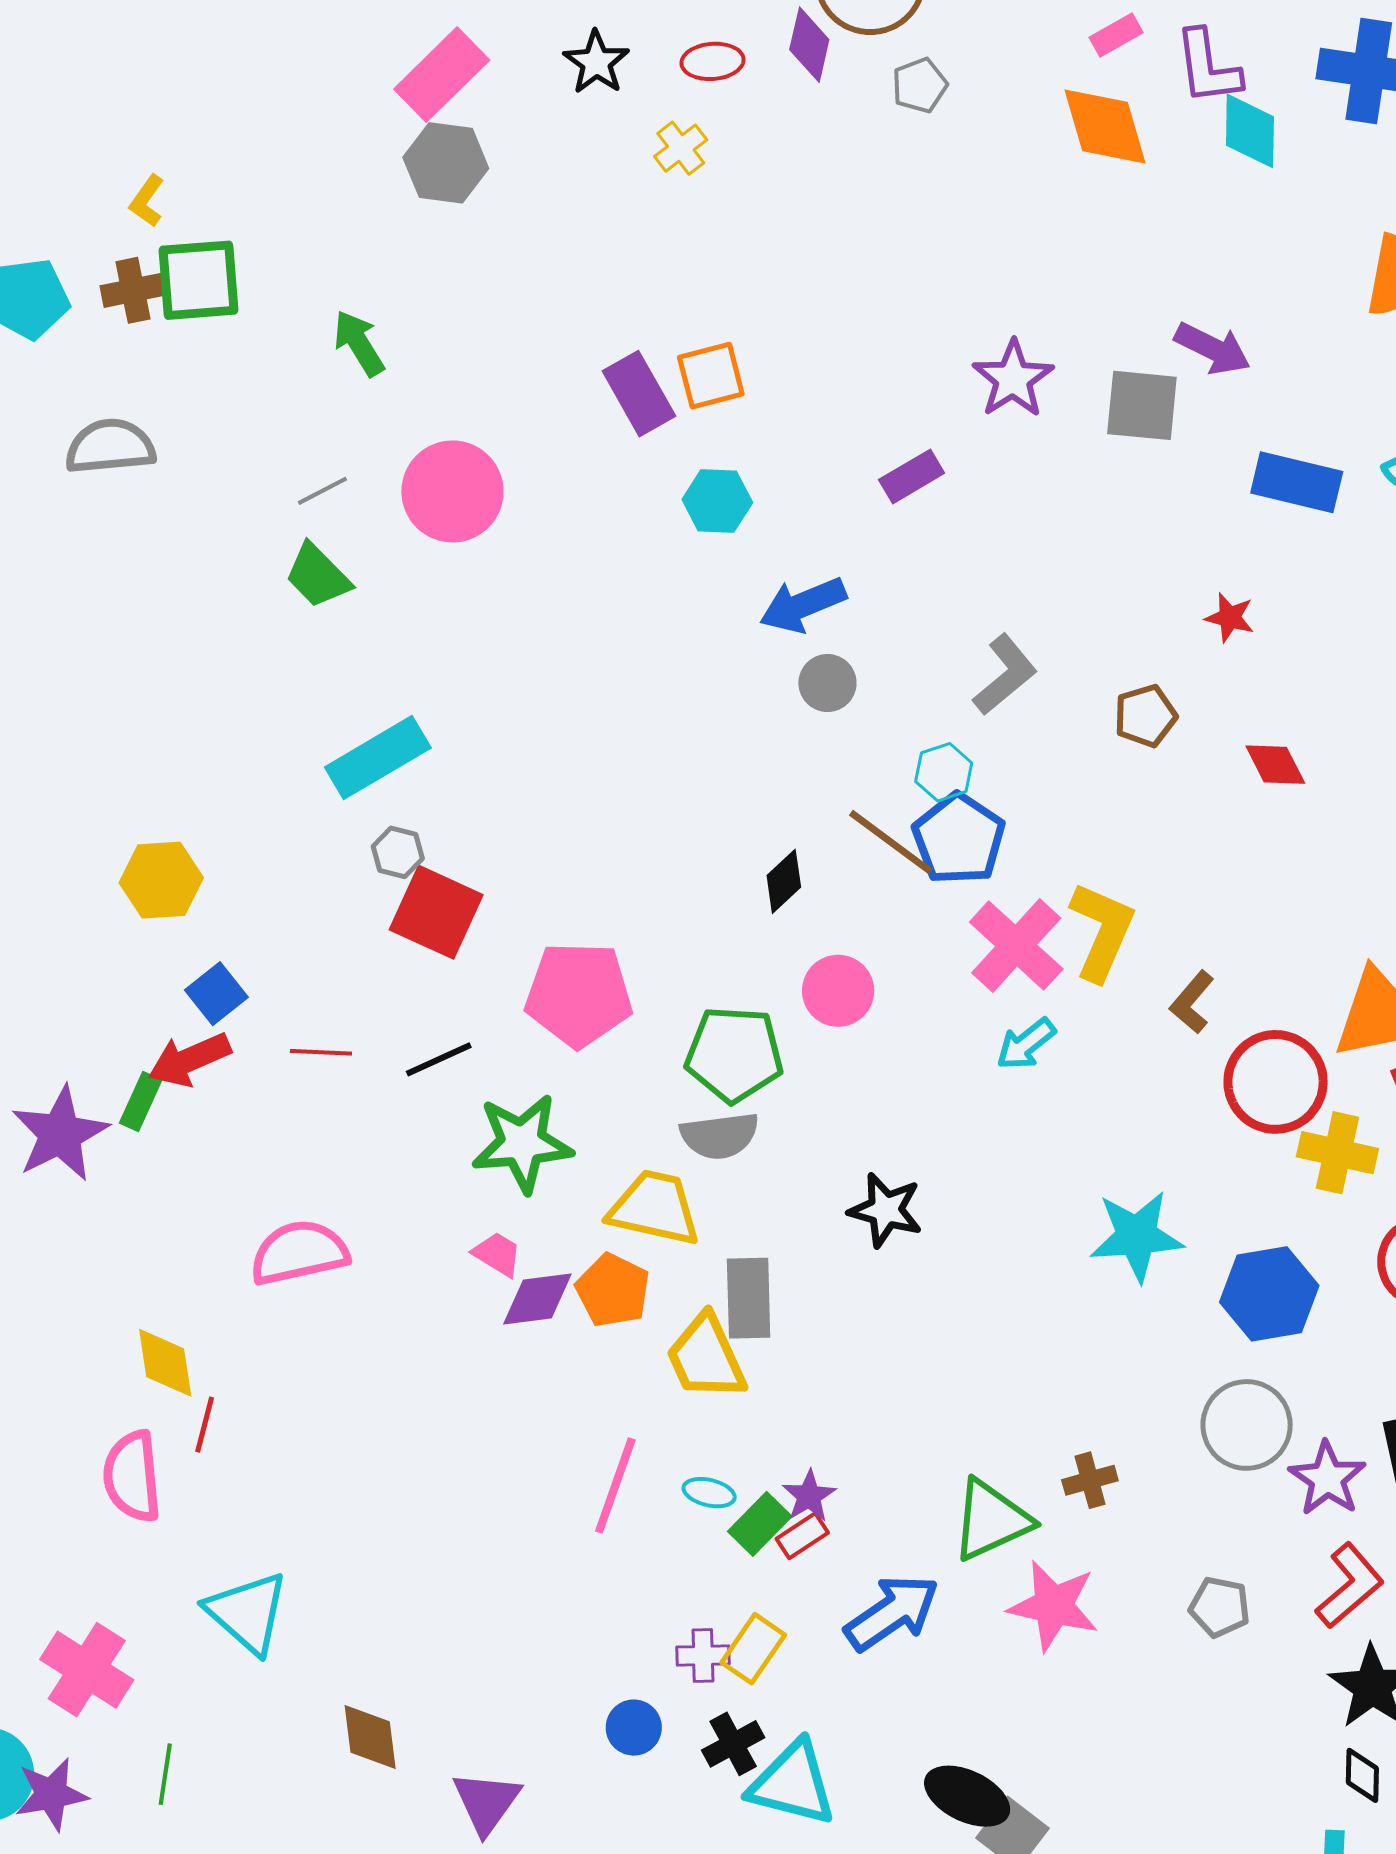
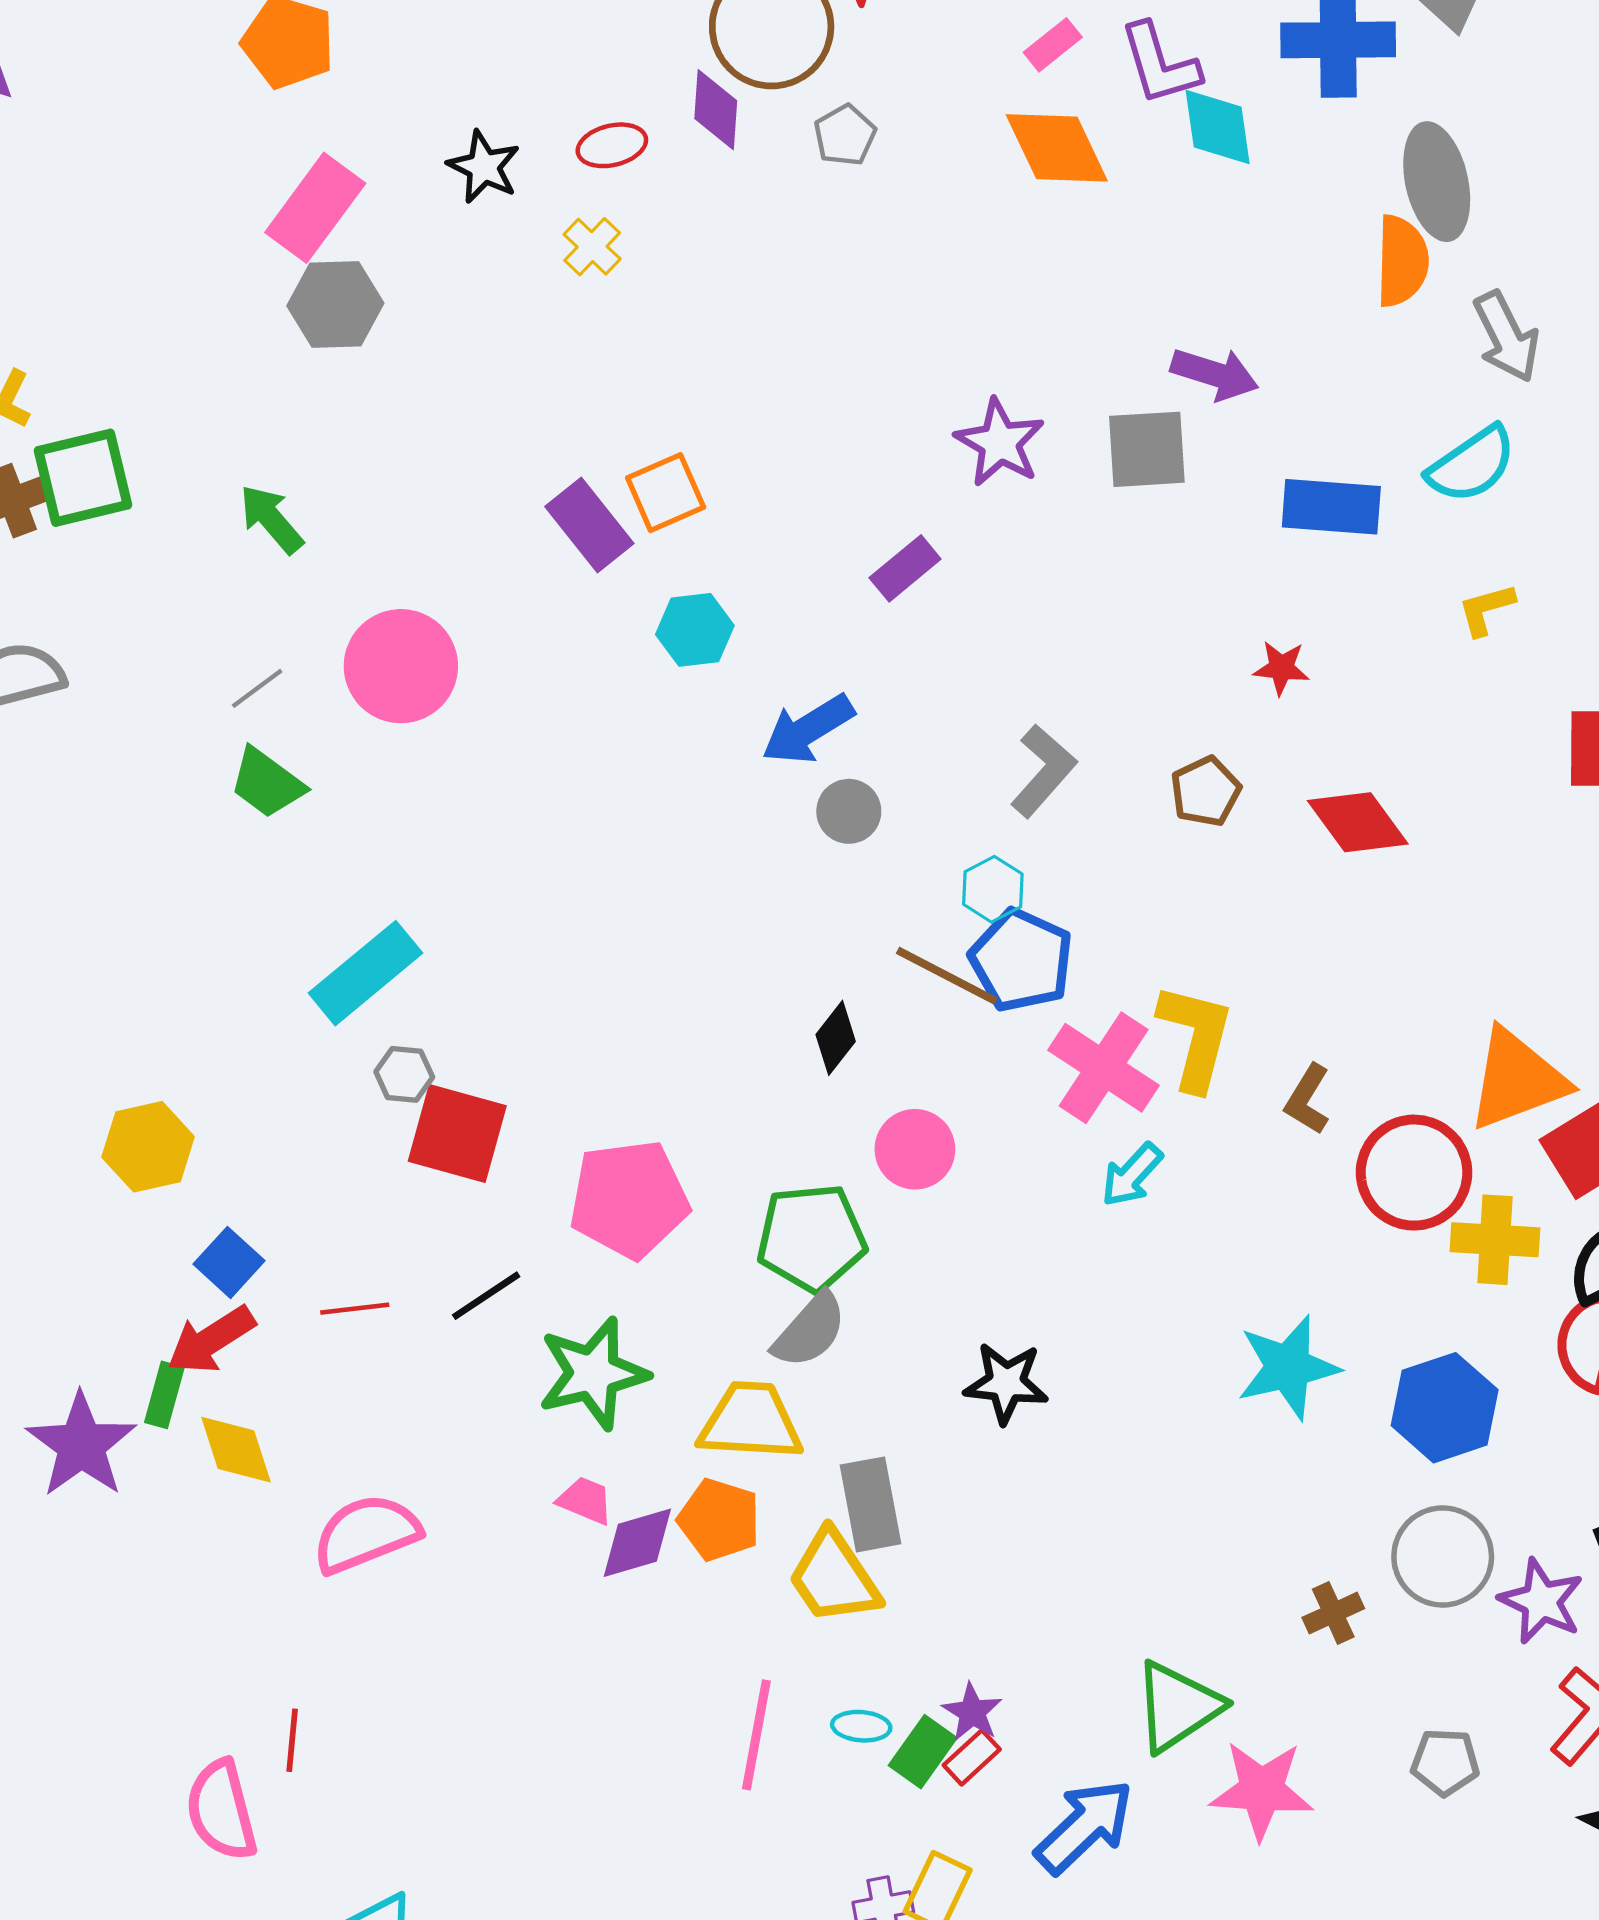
red diamond: (1275, 765) -> (1358, 822), size x1.4
gray semicircle: (720, 1136) -> (810, 1330), turned -32
yellow diamond: (165, 1363) -> (236, 1450), moved
brown cross: (1090, 1480) -> (1333, 1613), moved

